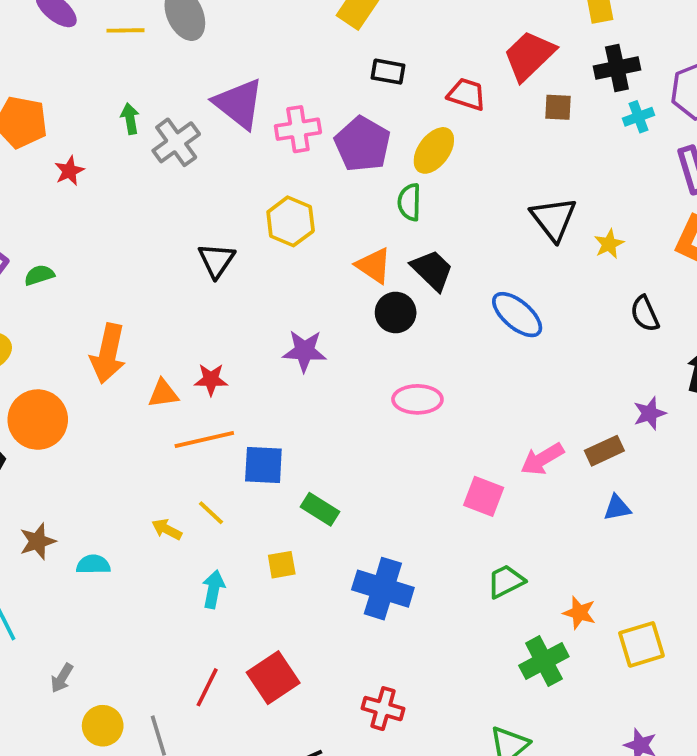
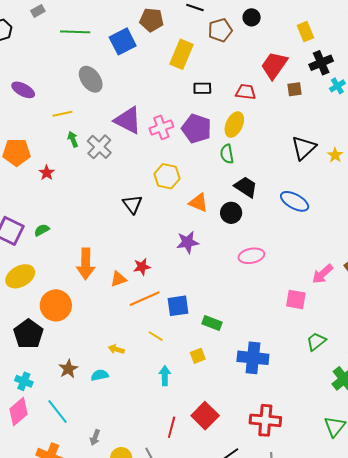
yellow line: (125, 30) -> (62, 114), moved
black triangle: (554, 219) -> (304, 148), turned 36
orange triangle: (374, 266) -> (198, 203), moved
yellow arrow: (167, 529) -> (116, 349), moved
red cross: (383, 709) -> (265, 420), size x1.4

